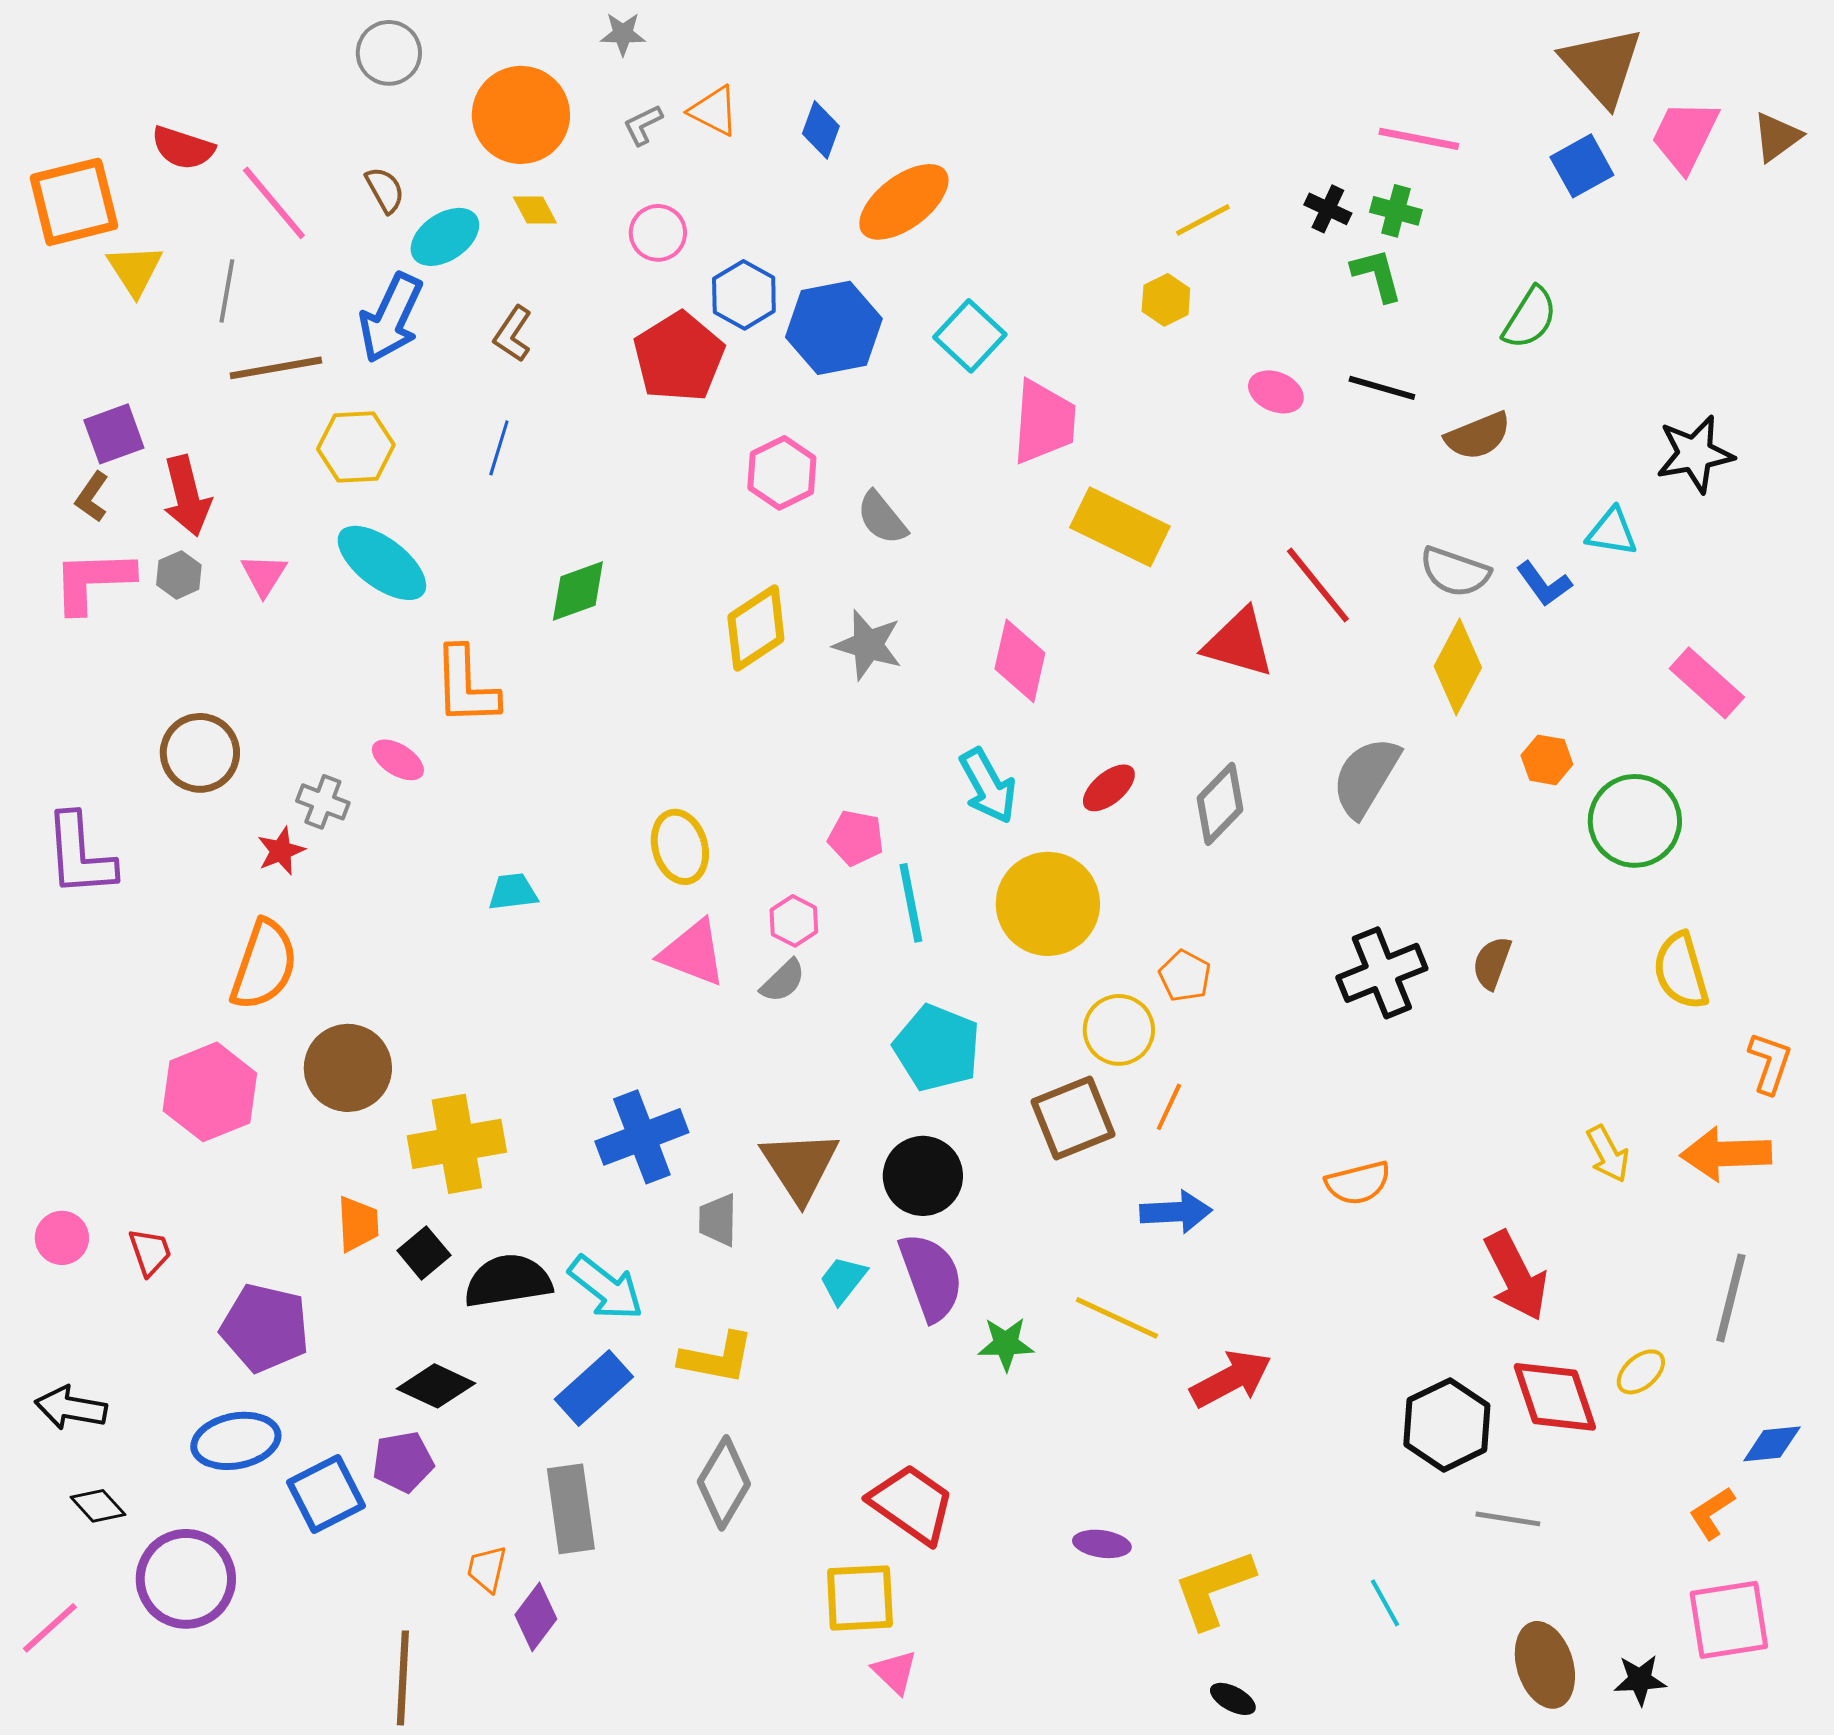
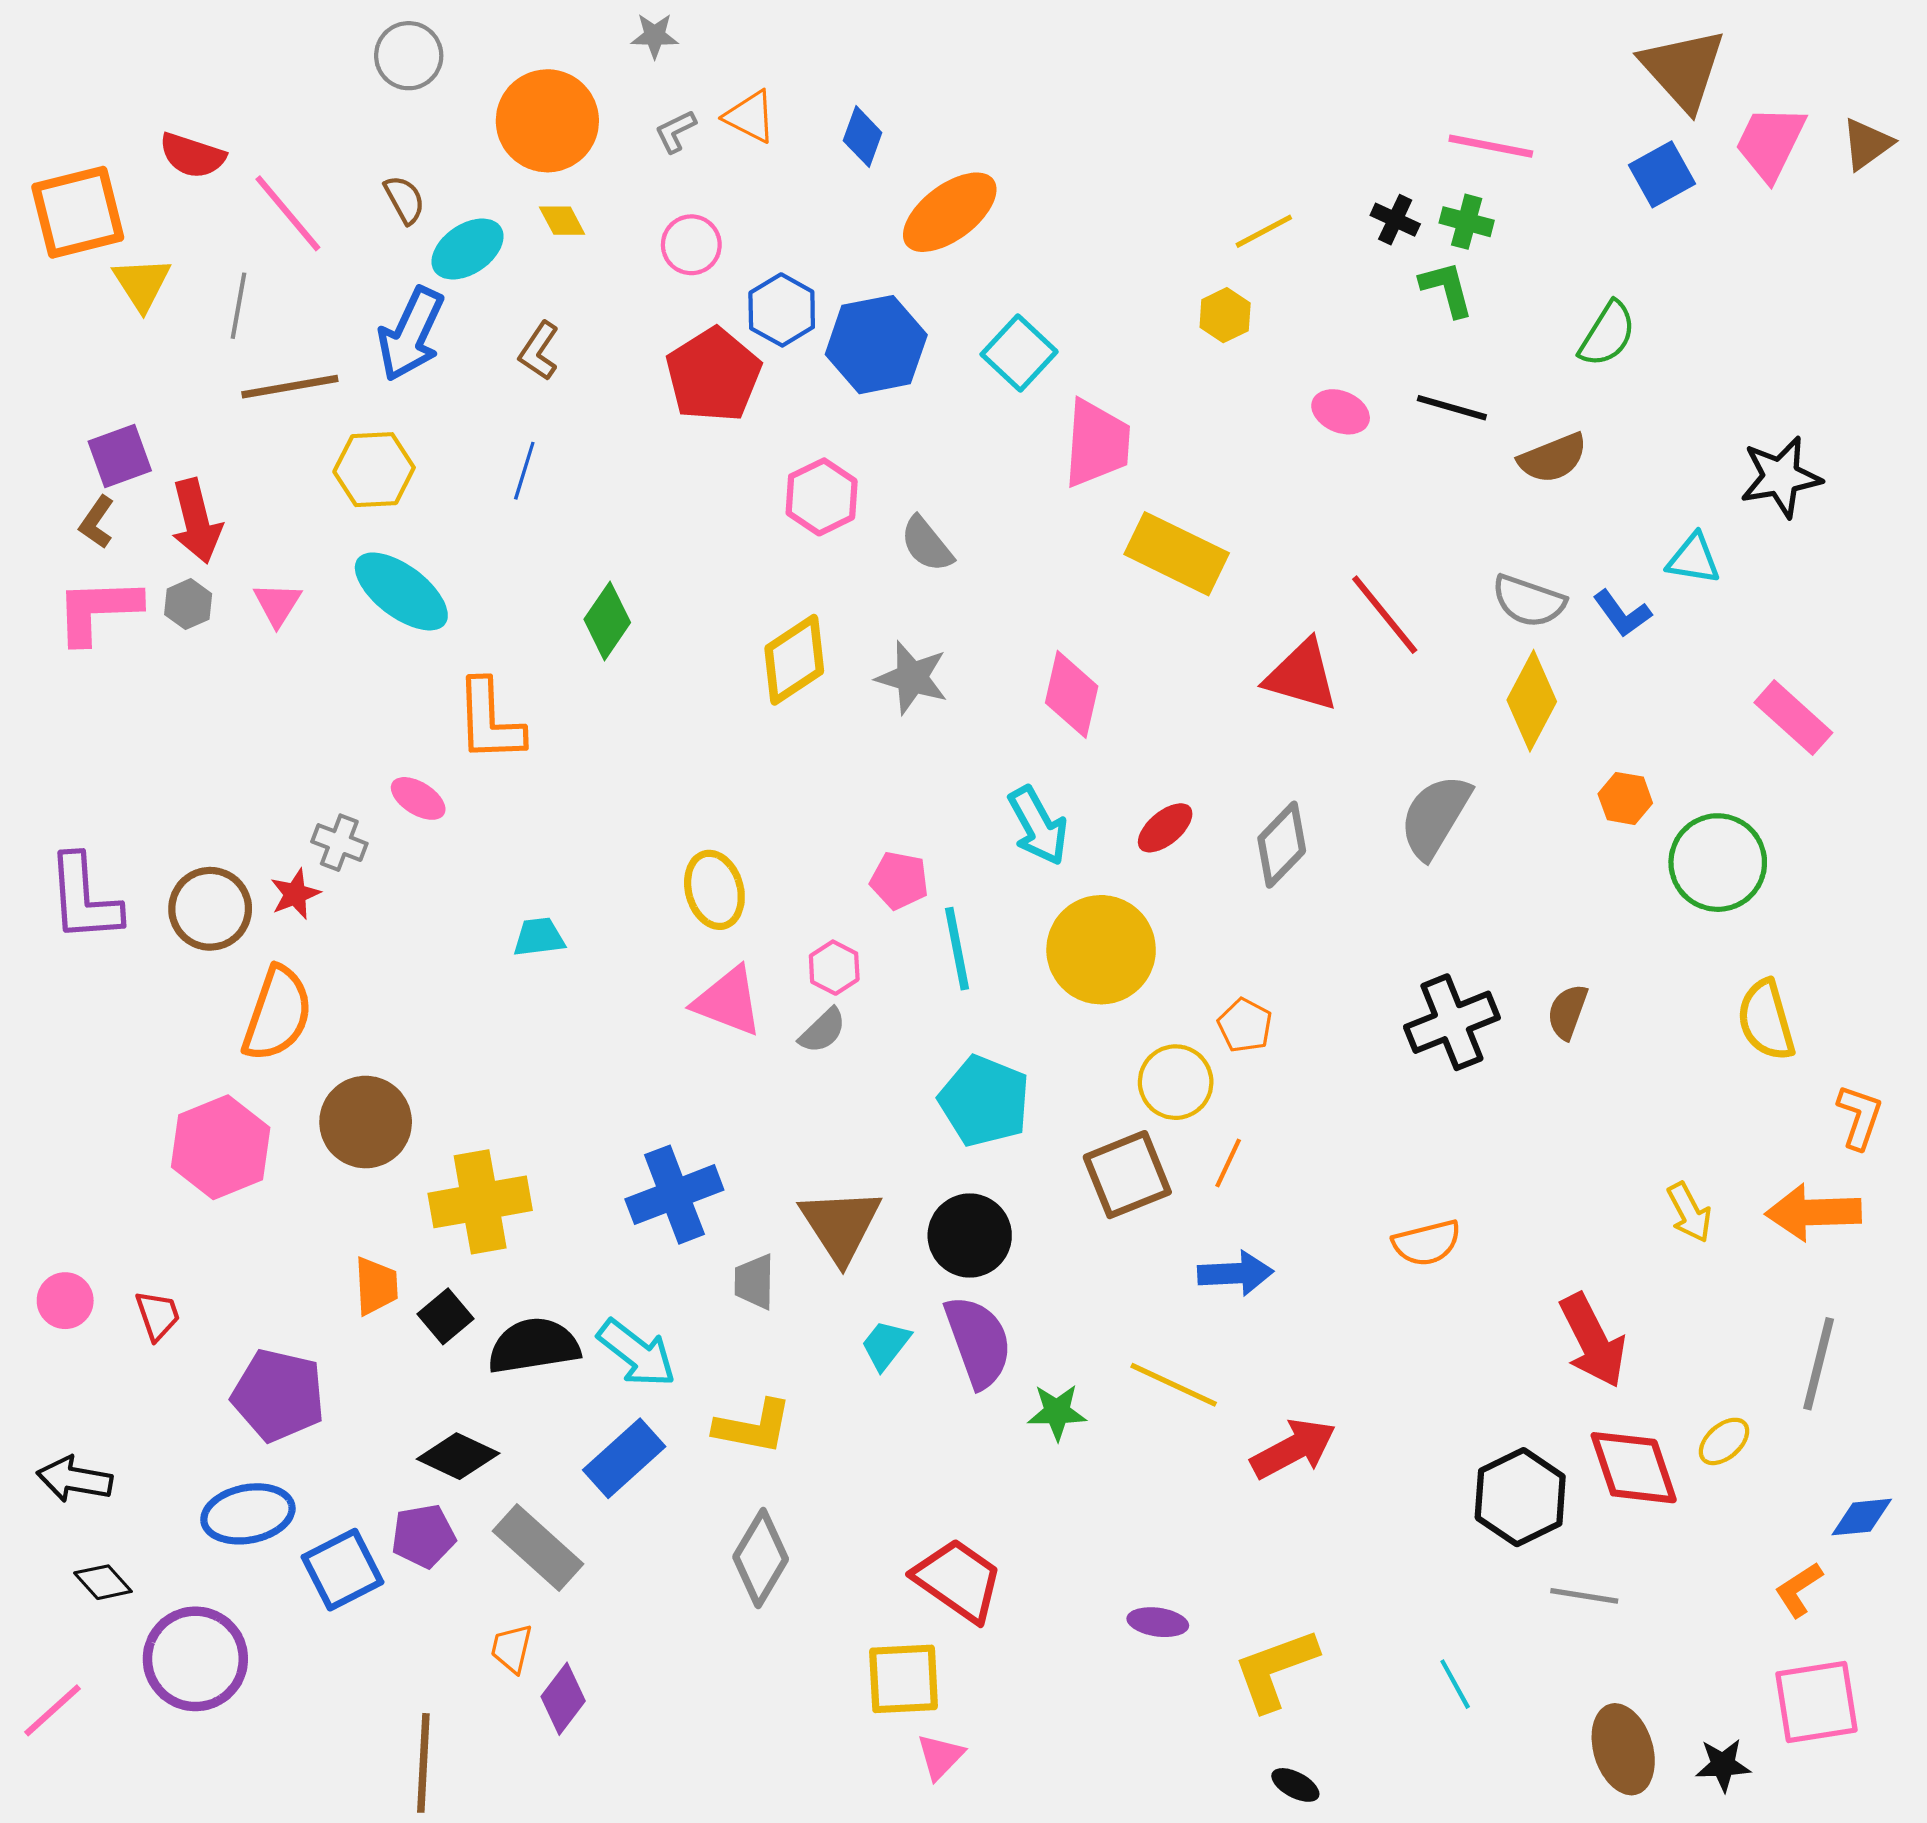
green diamond: (578, 591) -> (607, 621), turned -36
brown circle: (200, 753) -> (210, 909), moved
gray rectangle: (571, 1509) -> (538, 1548), moved, turned -40
pink triangle: (895, 1672) -> (940, 1757), turned 30

